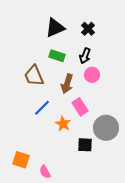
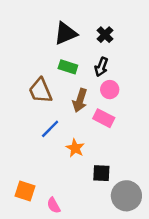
pink rectangle: (80, 107) -> (104, 118), moved, turned -30
gray circle: (106, 128) -> (126, 196), moved

